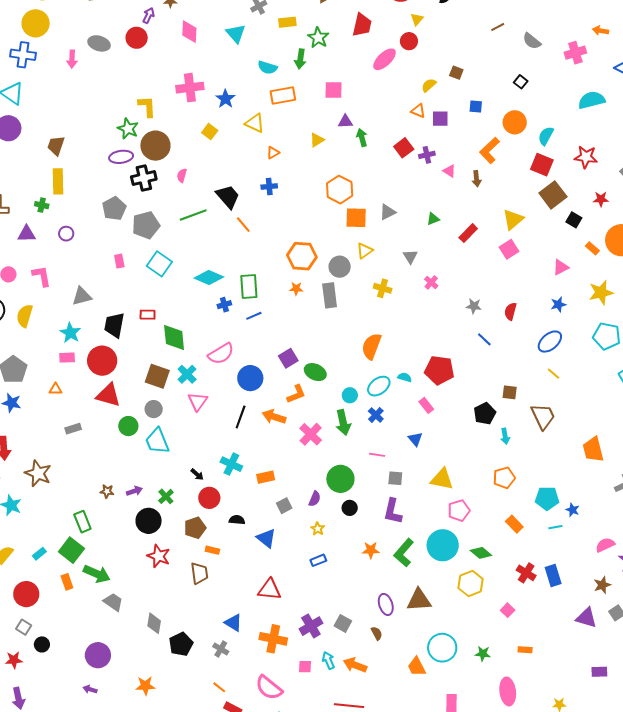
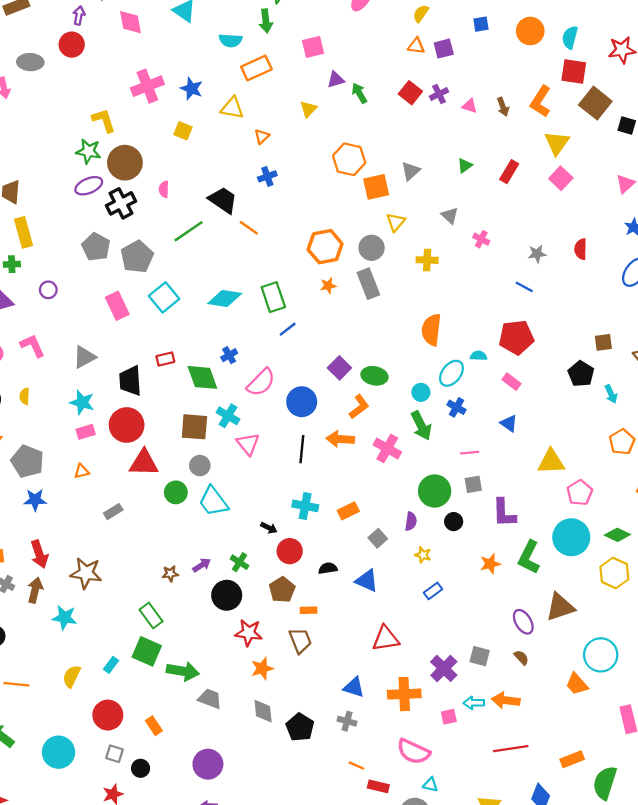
orange L-shape: (490, 150) -> (541, 101), moved
pink rectangle: (119, 261) -> (117, 306), size x1.6
cyan square: (159, 264) -> (164, 297), turned 30
blue cross: (224, 305) -> (229, 355), moved
yellow semicircle: (25, 316) -> (25, 396), size x0.6
blue line: (484, 339) -> (524, 287), moved
gray square: (395, 478) -> (473, 484), moved
orange rectangle: (67, 582) -> (154, 726), moved
cyan arrow: (328, 660) -> (474, 703), turned -54
orange star: (145, 686) -> (262, 668), moved

